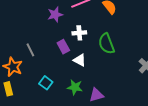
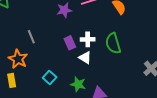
white cross: (79, 33) -> (88, 39), moved
gray line: (30, 50) -> (31, 37), moved

